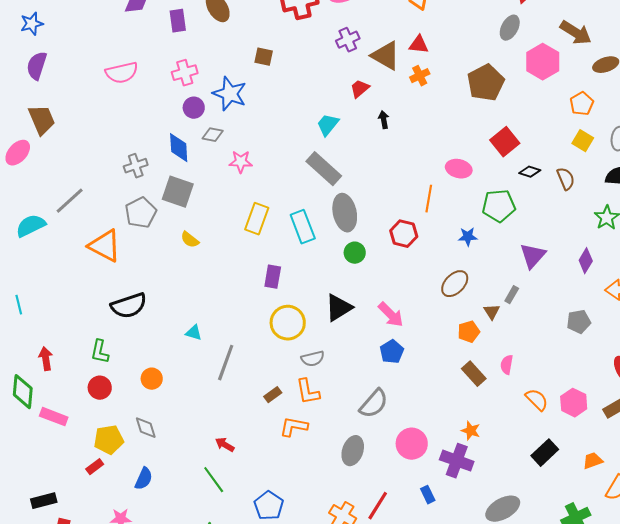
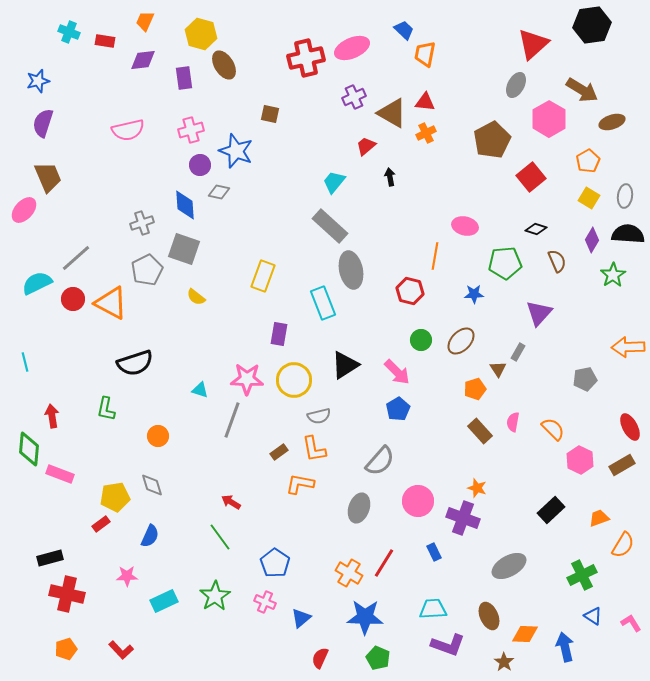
red square: (505, 142) -> (531, 177), moved
pink star: (241, 162) -> (247, 379), moved, size x1.4
brown semicircle: (566, 179) -> (557, 261), moved
cyan rectangle: (303, 227) -> (323, 303), moved
green circle: (355, 253) -> (421, 340), moved
purple diamond: (586, 261) -> (592, 240), moved
red circle: (100, 388) -> (73, 299), moved
orange semicircle: (537, 400) -> (553, 429), moved

